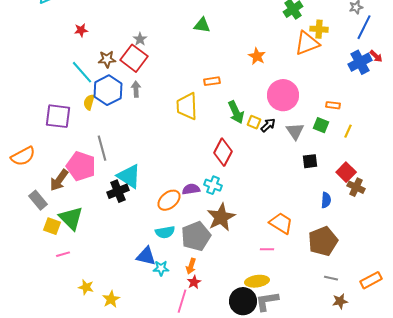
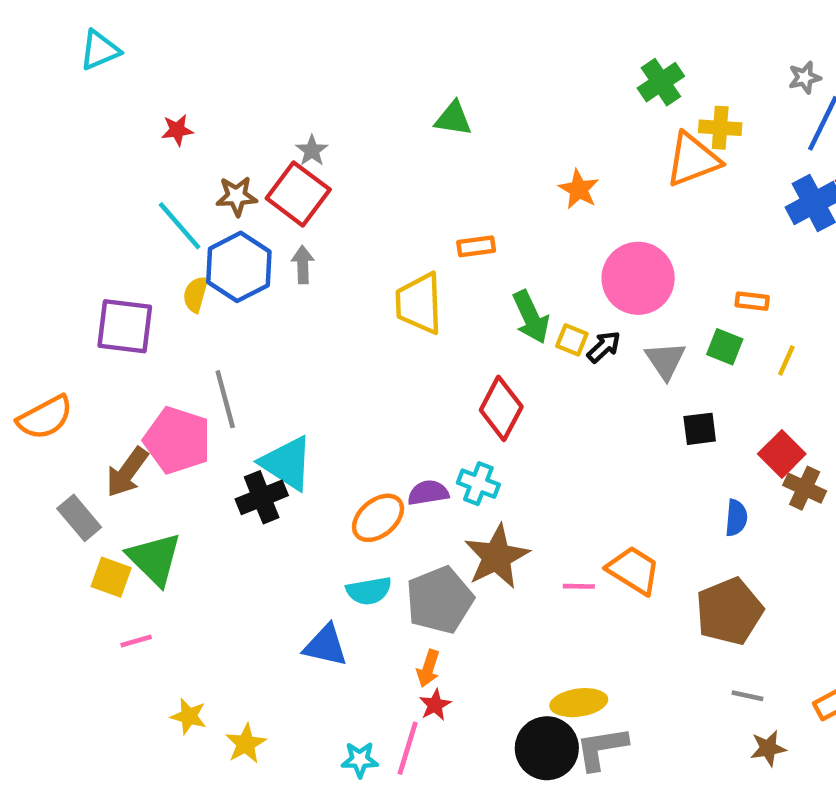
pink line: (267, 249) -> (579, 586), moved
cyan star: (161, 268) -> (360, 760), moved

